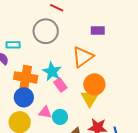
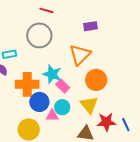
blue circle: (24, 97) -> (39, 102), moved
yellow triangle: (90, 98) -> (89, 105), moved
cyan circle: (60, 117) -> (62, 107), moved

